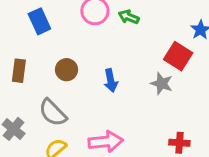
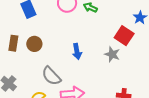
brown circle: (67, 70) -> (34, 44), moved
gray semicircle: (53, 113) -> (51, 76), moved

